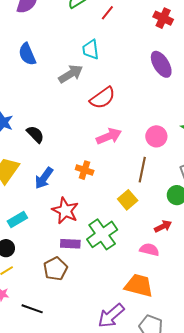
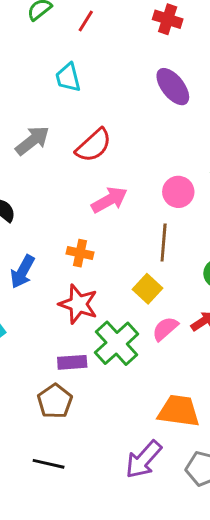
gray arrow: (71, 74) -> (32, 141), moved
red star: (65, 211) -> (78, 304), moved
pink semicircle: (149, 250) -> (165, 329), moved, turned -48
black line: (32, 309) -> (49, 464), moved

